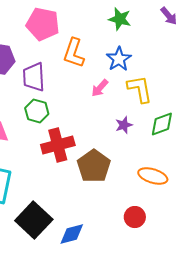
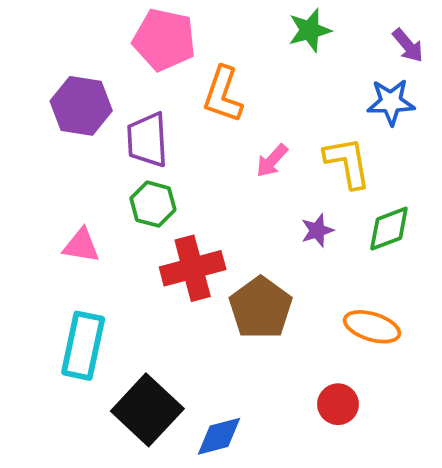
purple arrow: (169, 16) -> (408, 45), moved
green star: (120, 19) -> (310, 30), turned -30
blue star: (119, 59) -> (391, 102), moved, turned 30

